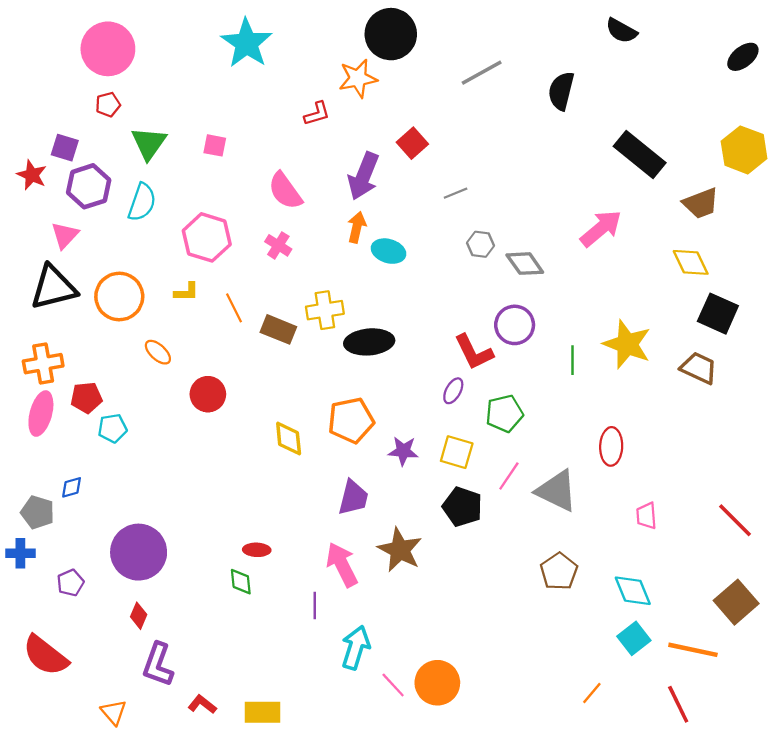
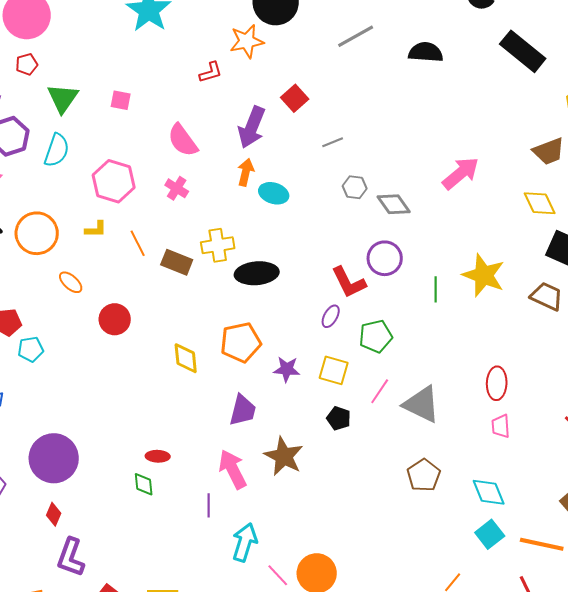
black semicircle: (561, 91) -> (426, 52), turned 80
black rectangle: (640, 155) -> (523, 51), moved
red ellipse: (611, 446) -> (497, 383), moved
black pentagon: (462, 507) -> (339, 418), size x0.7

